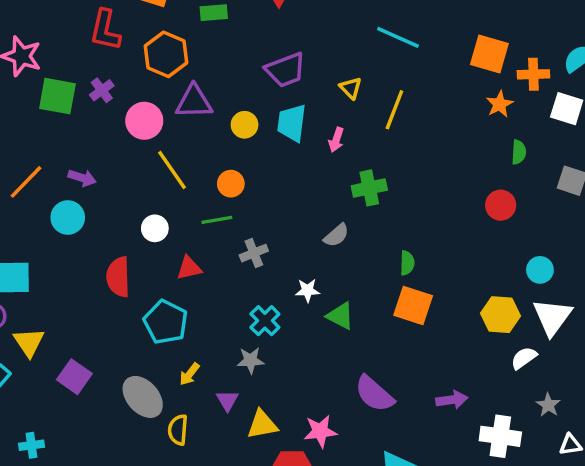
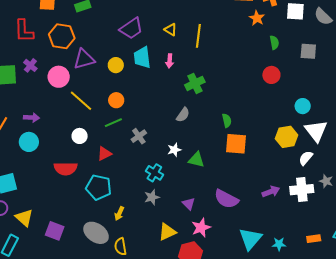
red semicircle: (118, 277) -> (66, 168), turned -75
purple triangle: (227, 400) -> (189, 204), moved
white cross: (500, 436) -> (302, 190), moved

